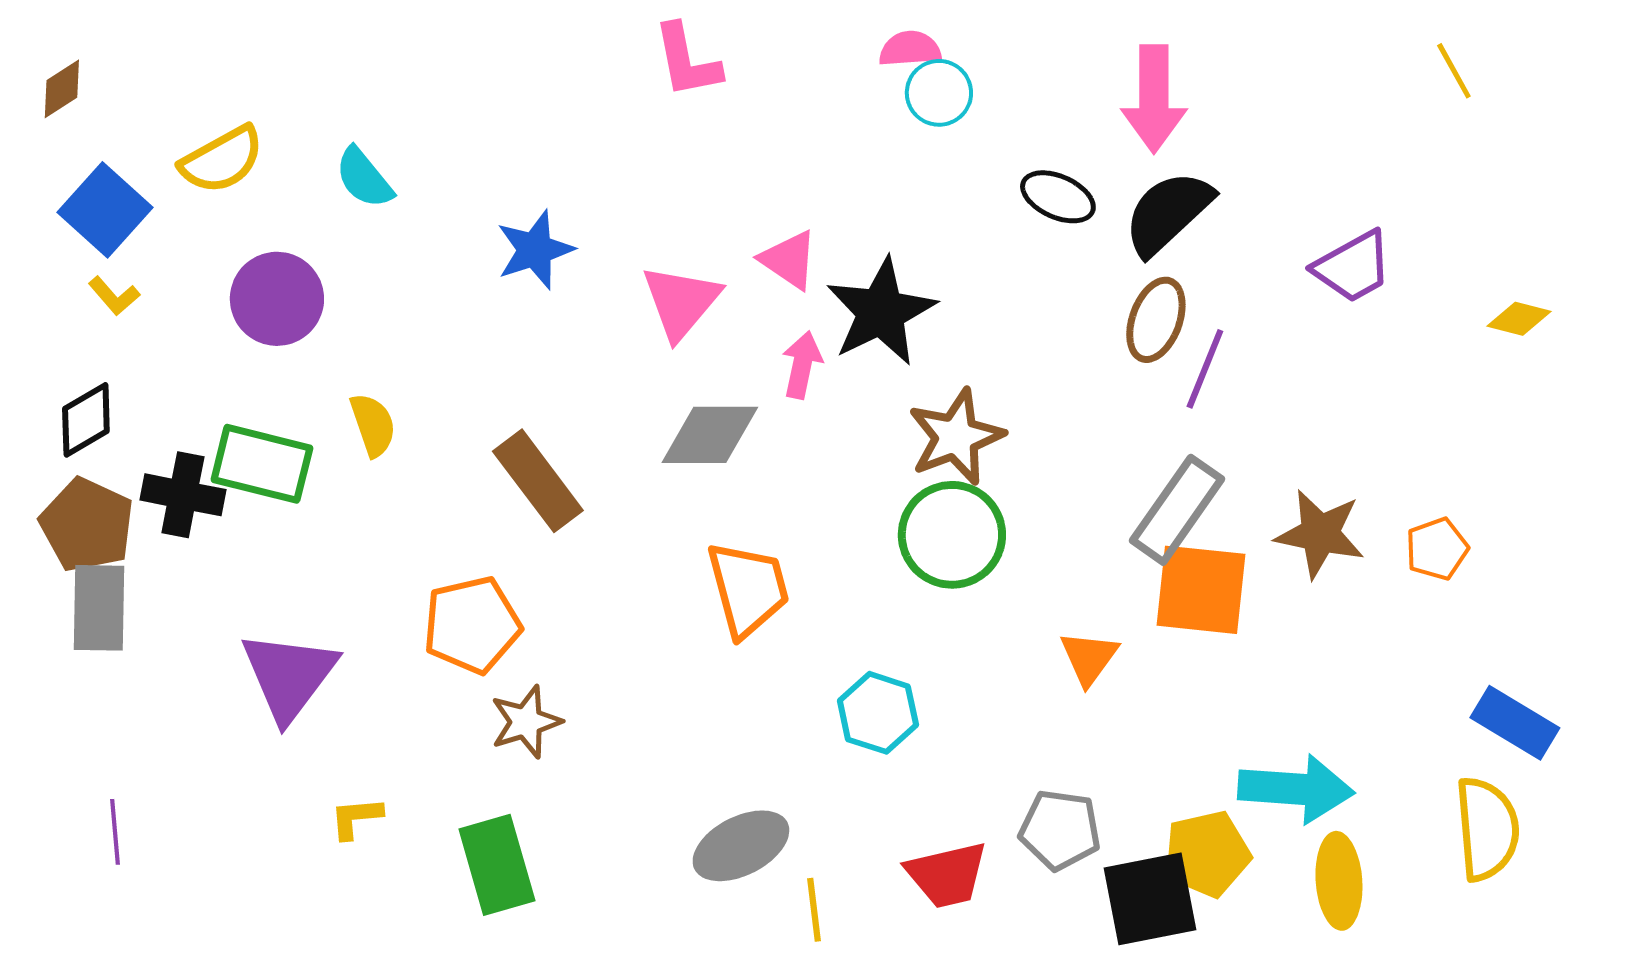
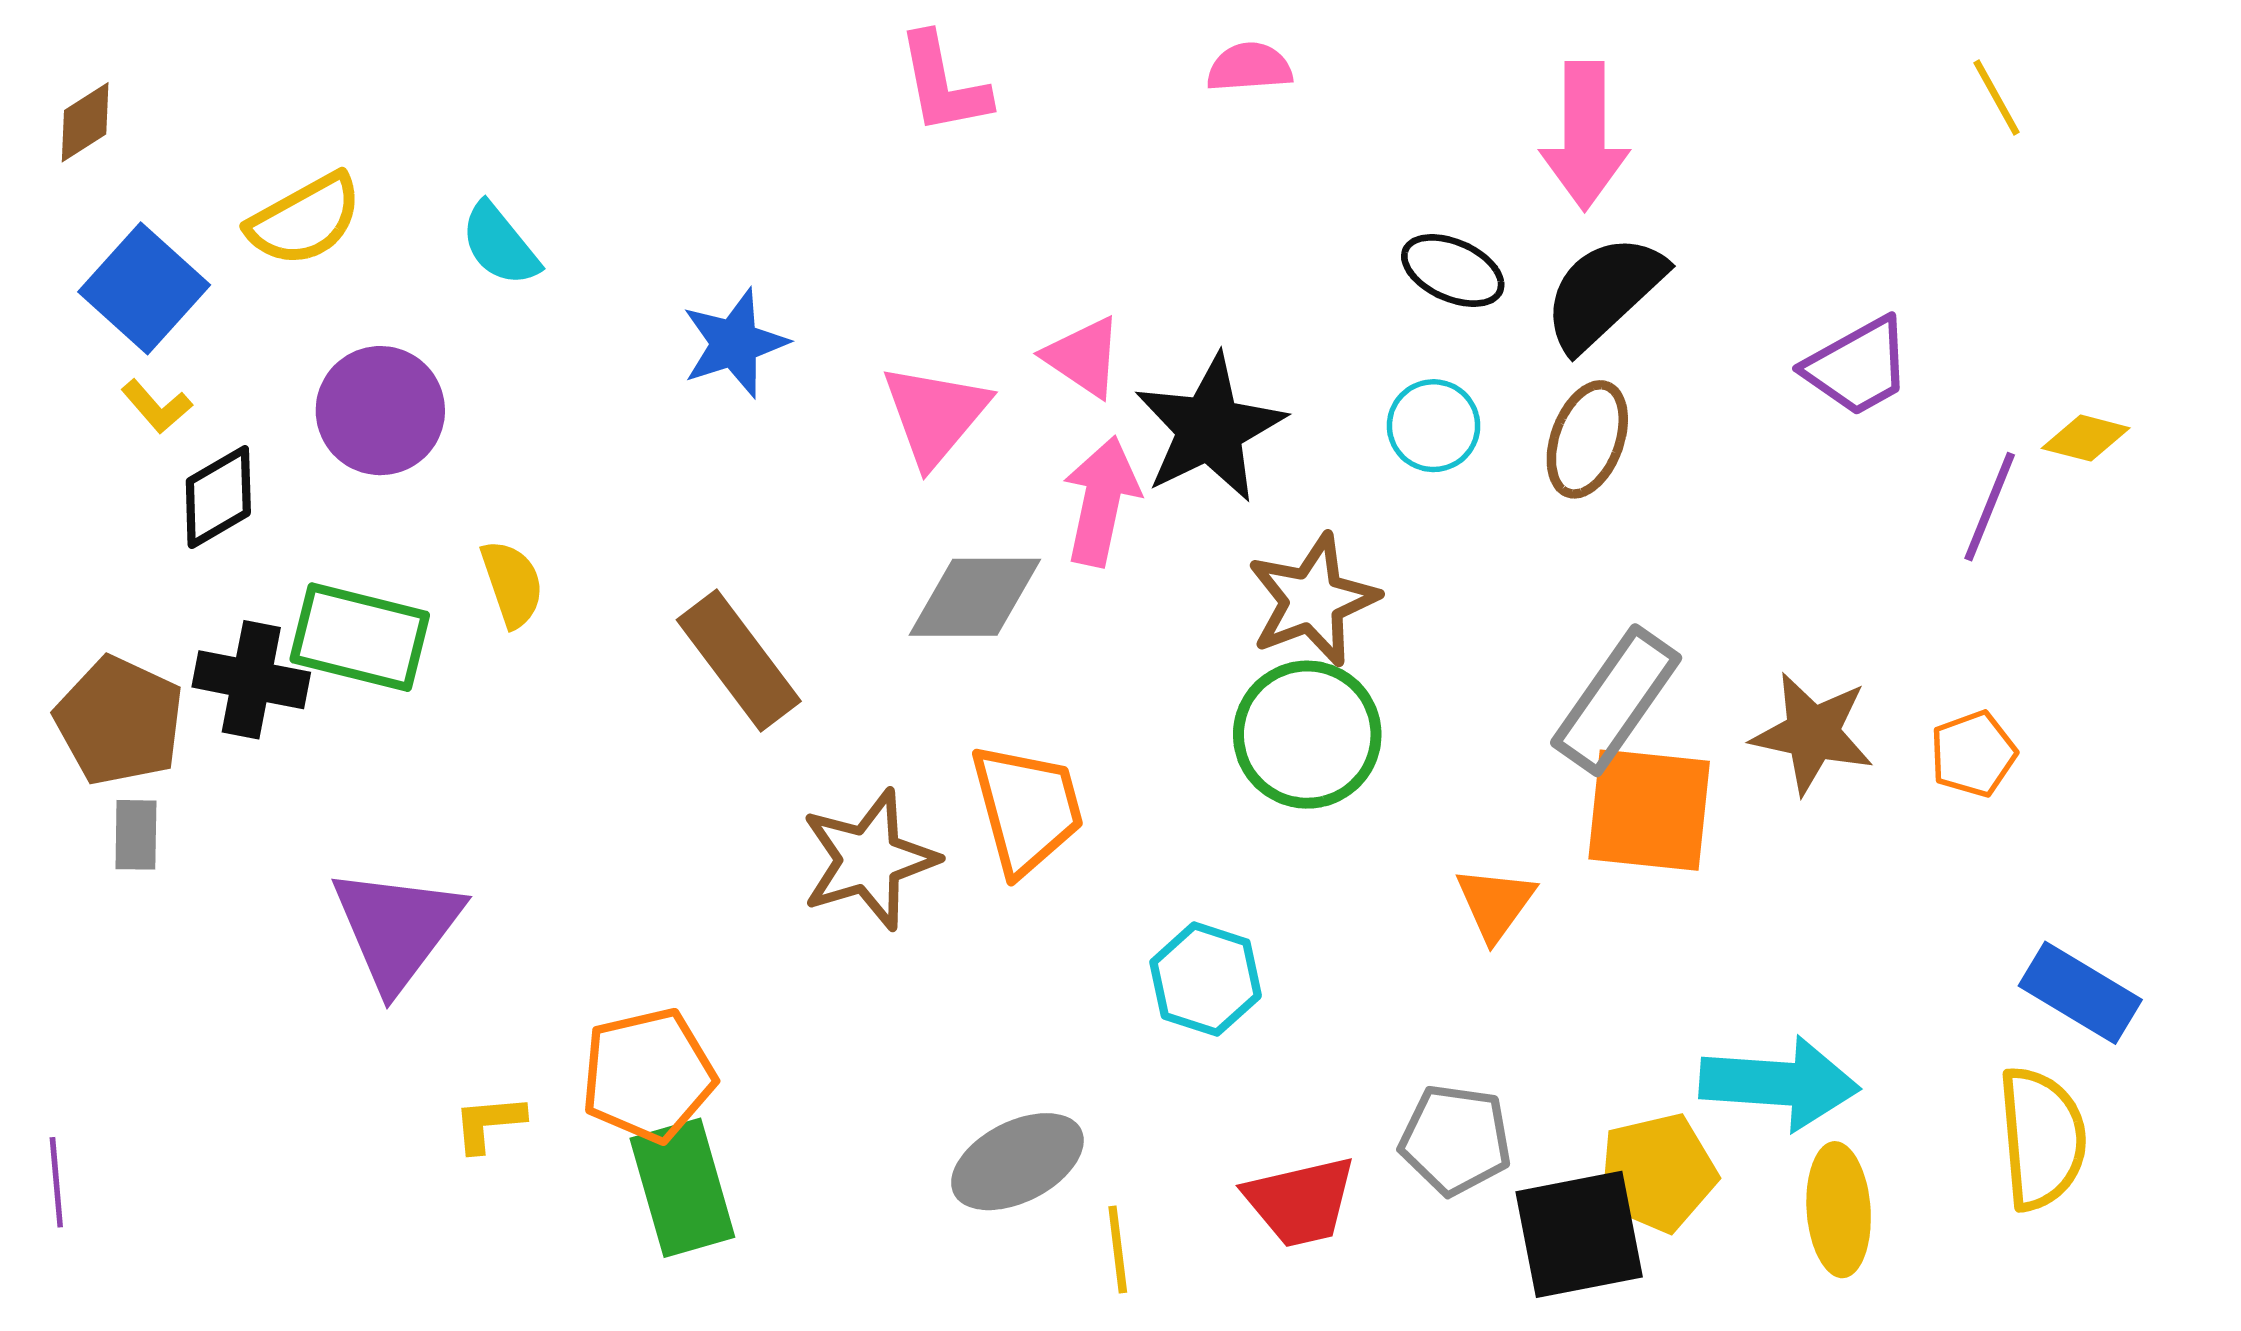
cyan circle: (939, 93) -> (1434, 426), moved
pink arrow: (802, 365) -> (1101, 501), size x1.4
purple line: (1205, 369) -> (1990, 507), moved
black diamond: (86, 420) -> (218, 497), moved
gray rectangle: (99, 608) -> (136, 835), size x0.6
orange pentagon: (472, 625) -> (648, 1075), moved
brown star: (526, 722) -> (869, 860), moved, size x1.4
purple line: (115, 832) -> (56, 1182), moved

